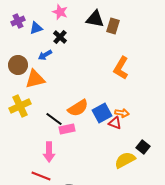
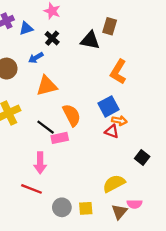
black triangle: (95, 19) -> (90, 40), moved
orange triangle: (35, 79) -> (47, 86), moved
orange semicircle: (78, 108) -> (72, 115), turned -85
blue square: (102, 113) -> (108, 106), moved
yellow semicircle: (125, 160) -> (114, 183), moved

